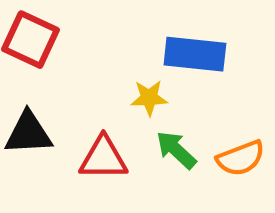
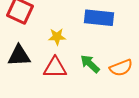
yellow star: (149, 98) -> (57, 37), moved

